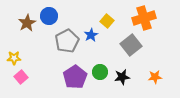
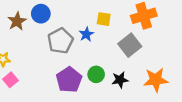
yellow square: (107, 21) -> (104, 19), turned -32
orange star: (155, 77) -> (156, 80), size x1.6

